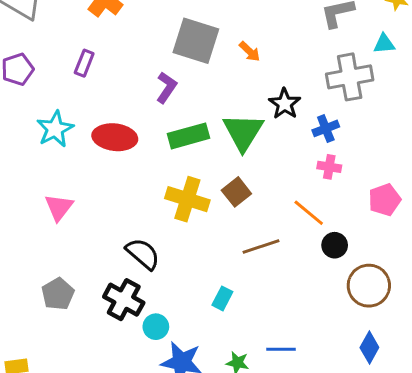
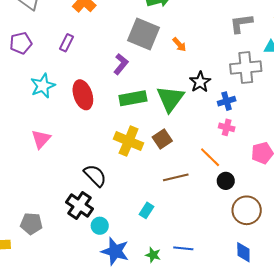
red ellipse: (115, 137) -> (83, 95), turned 60
gray pentagon: (58, 294) -> (31, 224), moved, turned 30
blue diamond: (369, 347) -> (243, 252), turned -35

